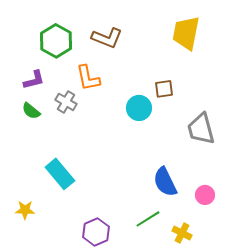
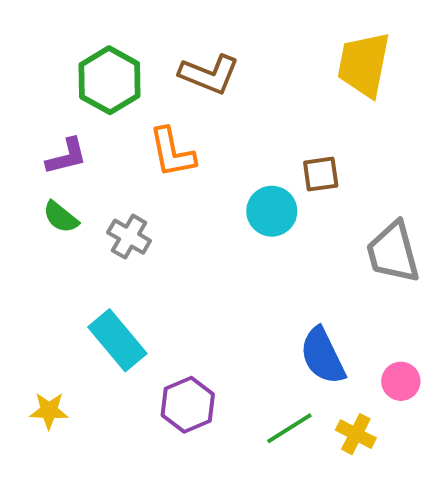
gray cross: (66, 102) -> (129, 237), moved
purple hexagon: (96, 232) -> (188, 405), moved
yellow cross: (182, 233) -> (356, 434), moved

